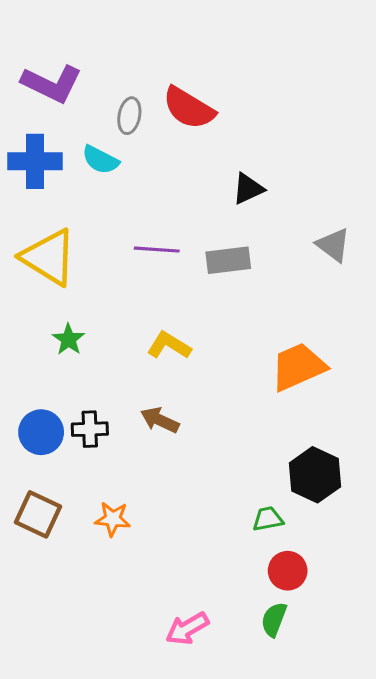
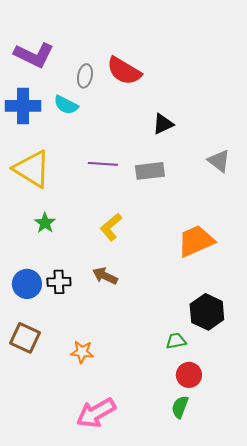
yellow L-shape: (169, 345) -> (111, 227), turned -72
orange star: (113, 519) -> (82, 352), moved
pink arrow: (187, 629) -> (96, 413), moved, size x1.4

